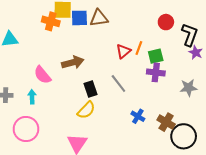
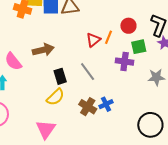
red circle: (166, 22) -> (128, 26), moved
green square: (156, 56) -> (139, 47), moved
blue cross: (138, 116) -> (106, 104), turned 32
brown cross: (166, 122) -> (88, 107), moved

